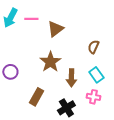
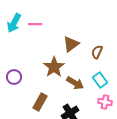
brown triangle: (55, 29) -> (71, 44), moved
brown arrow: (71, 78) -> (75, 83), turned -60
pink cross: (93, 97) -> (105, 102), moved

